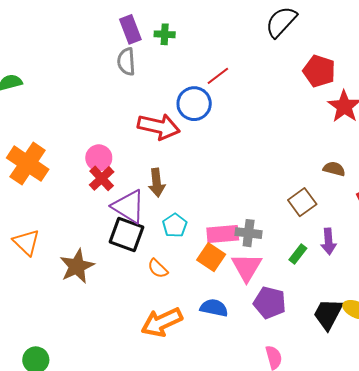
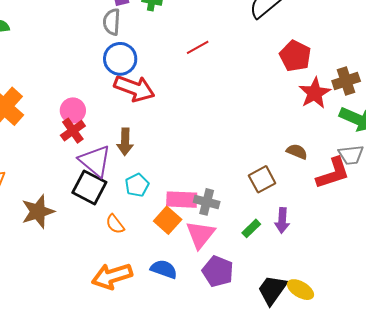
blue circle: (194, 104) -> (120, 59), moved

